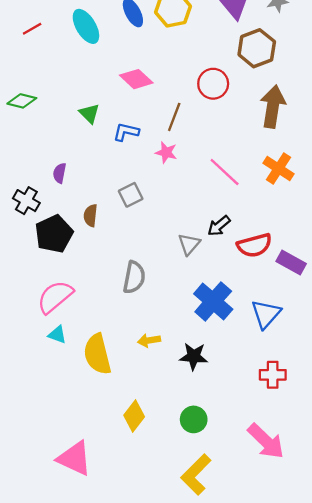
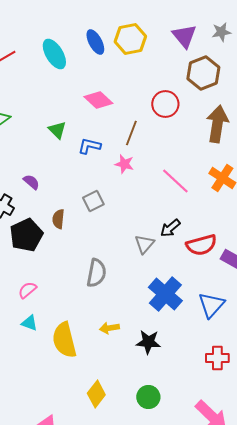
purple semicircle: (60, 173) -> (31, 182), turned 120
pink semicircle: (55, 297) -> (27, 290), size x0.6

